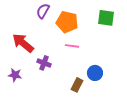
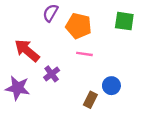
purple cross: (44, 63) -> (52, 74), turned 32
purple star: (15, 75) -> (18, 88), size x1.5

